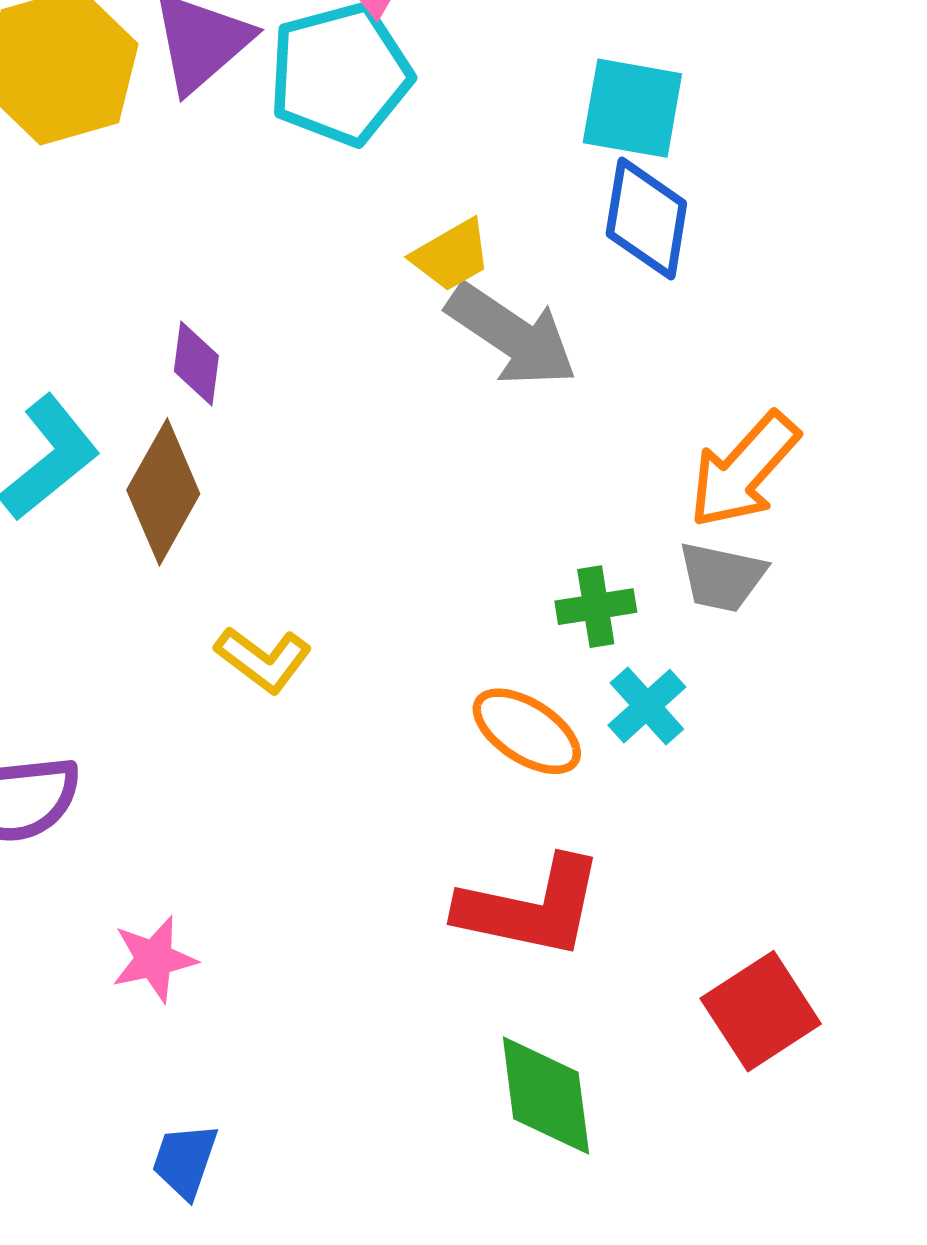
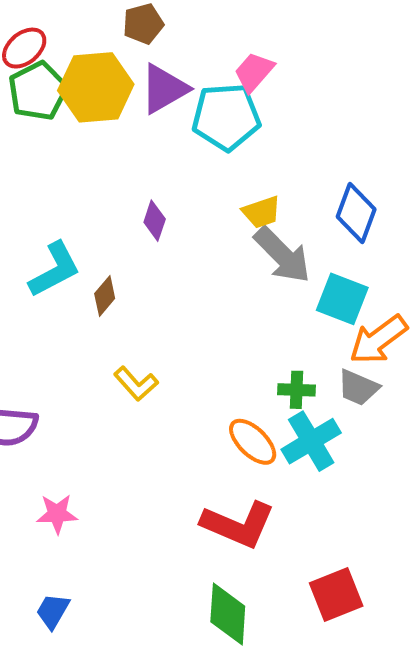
cyan square: (632, 108) -> (342, 299), moved
purple diamond: (196, 363) -> (155, 221), moved
brown diamond: (163, 492) -> (105, 296), size x0.6
cyan cross: (647, 706) -> (311, 441), size x1.5

